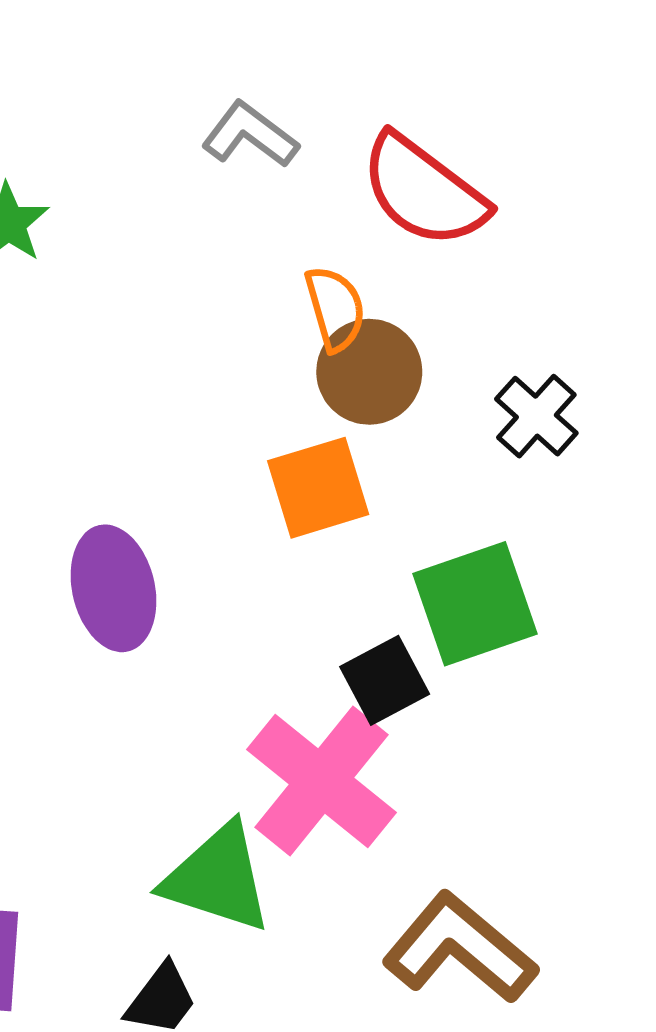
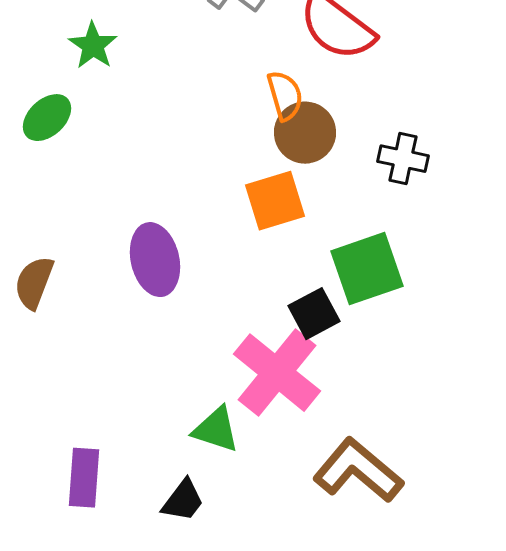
black cross: (536, 416) -> (403, 159), turned -30
green triangle: (217, 878) -> (216, 430), size x0.7

